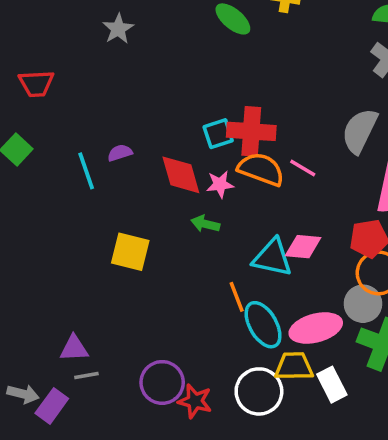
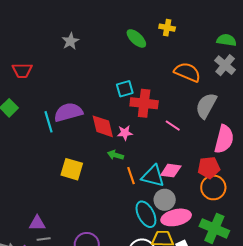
cyan square: (218, 134) -> (125, 89), moved
purple semicircle: (120, 153) -> (68, 112), size x2.0
orange semicircle: (261, 169) -> (187, 72), moved
orange line: (237, 297) -> (131, 176), moved
gray circle: (363, 304) -> (165, 200), moved

